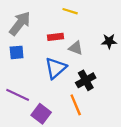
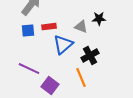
red rectangle: (56, 37) -> (49, 27), moved
black star: (109, 41) -> (99, 19), moved

